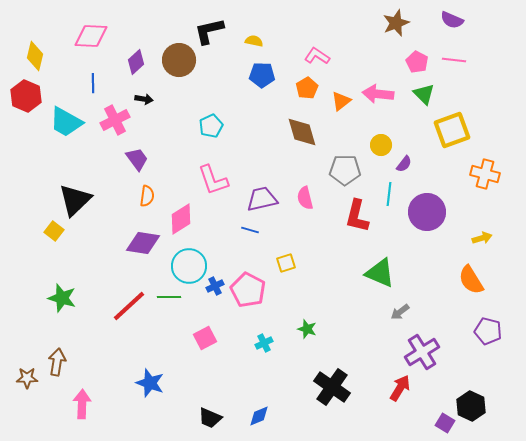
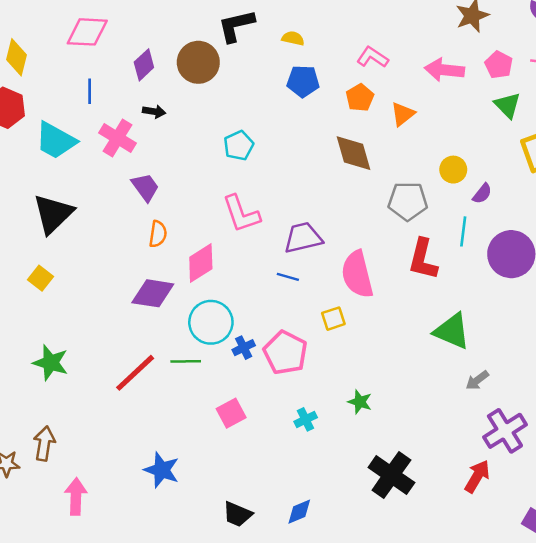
pink arrow: (378, 94) -> (444, 70), moved
pink cross: (115, 120) -> (117, 138), turned -32
pink semicircle: (305, 198) -> (357, 274), moved, size x1.6
black triangle: (75, 200) -> (53, 214), moved

